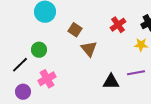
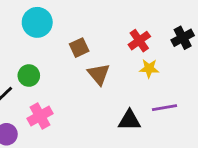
brown square: (75, 30) -> (79, 48), turned 32
yellow star: (141, 45) -> (149, 69), moved

